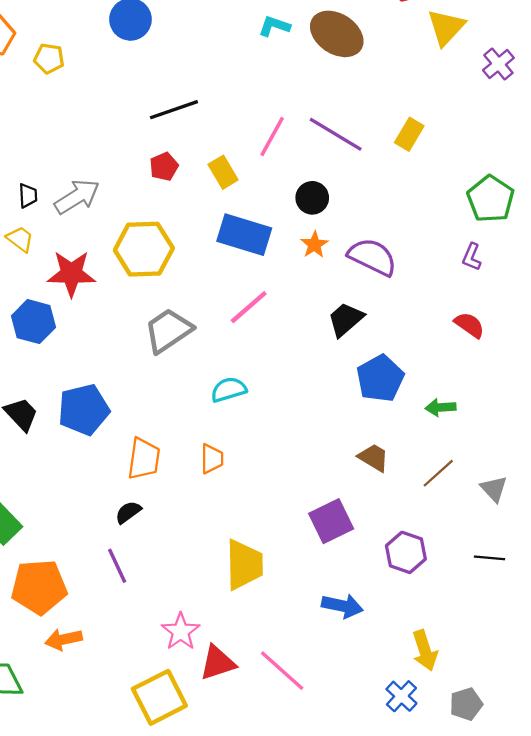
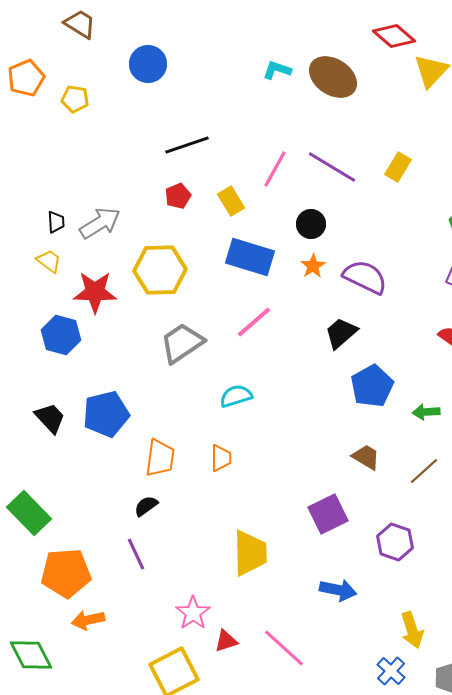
red triangle: (217, 663) -> (226, 641), size x0.7

